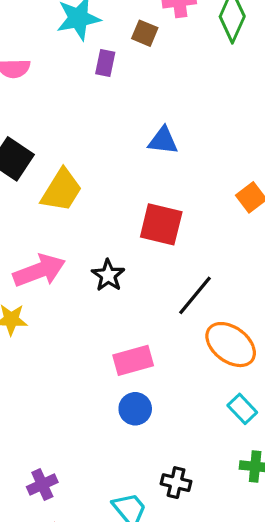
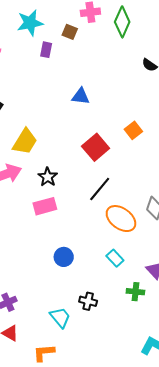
yellow trapezoid: (61, 190) -> (25, 142), moved
red square: (161, 224) -> (96, 147), moved, turned 36
pink rectangle: (133, 360) -> (45, 206), moved
cyan rectangle: (242, 409) -> (115, 258), moved

